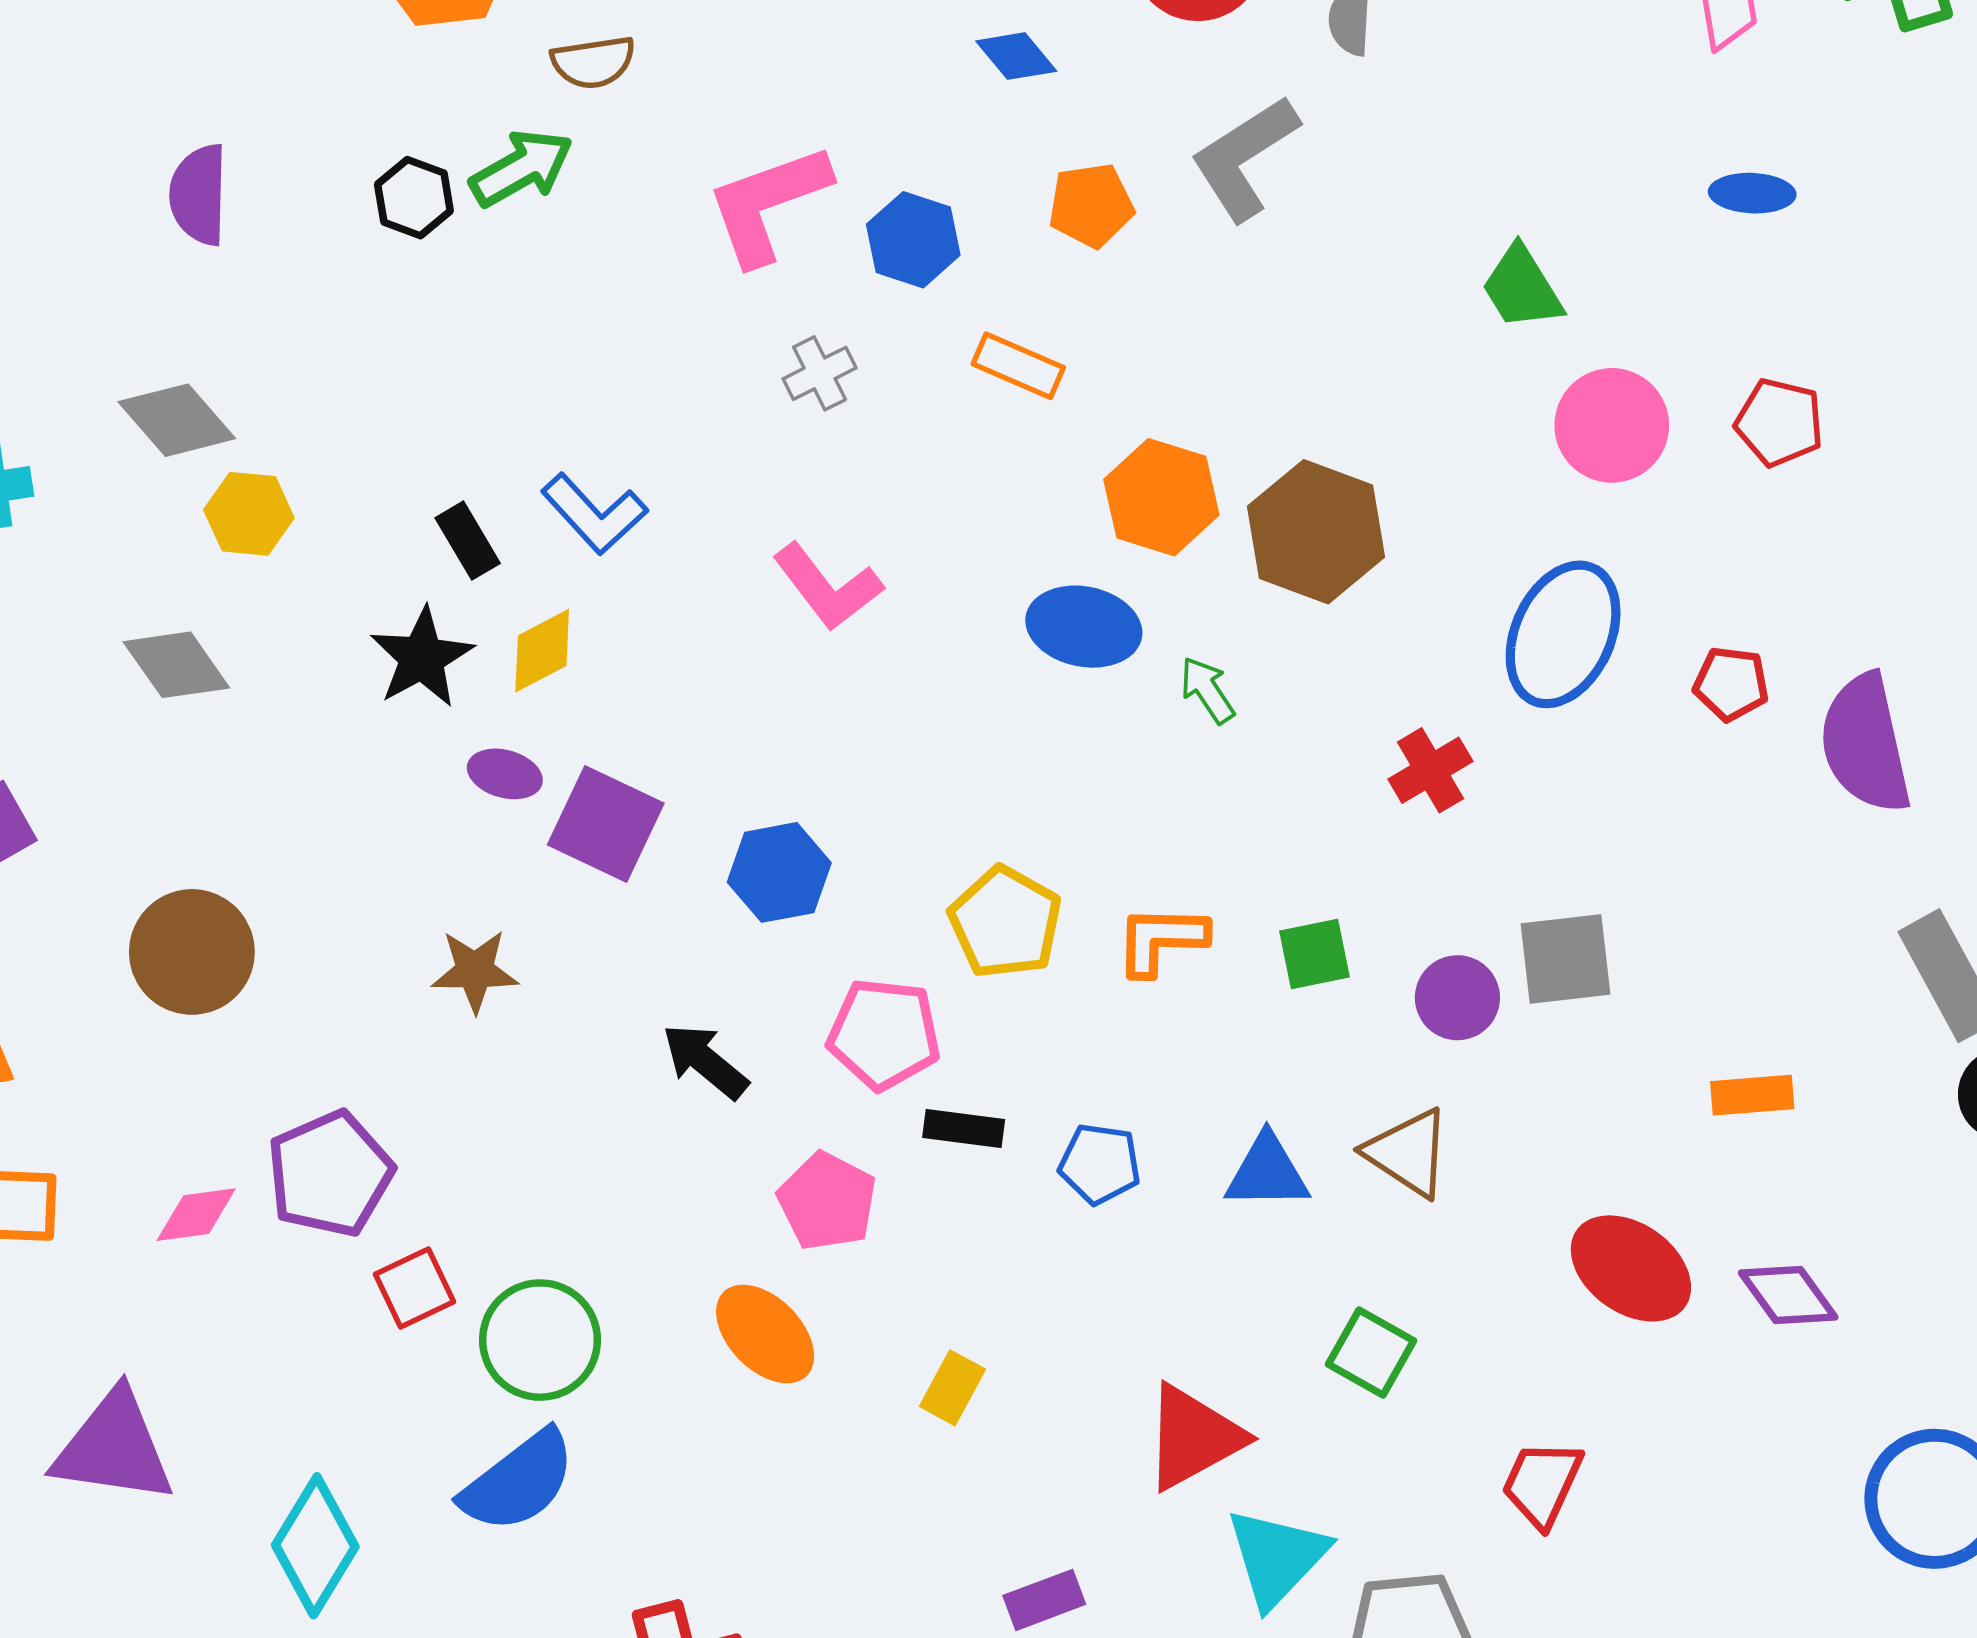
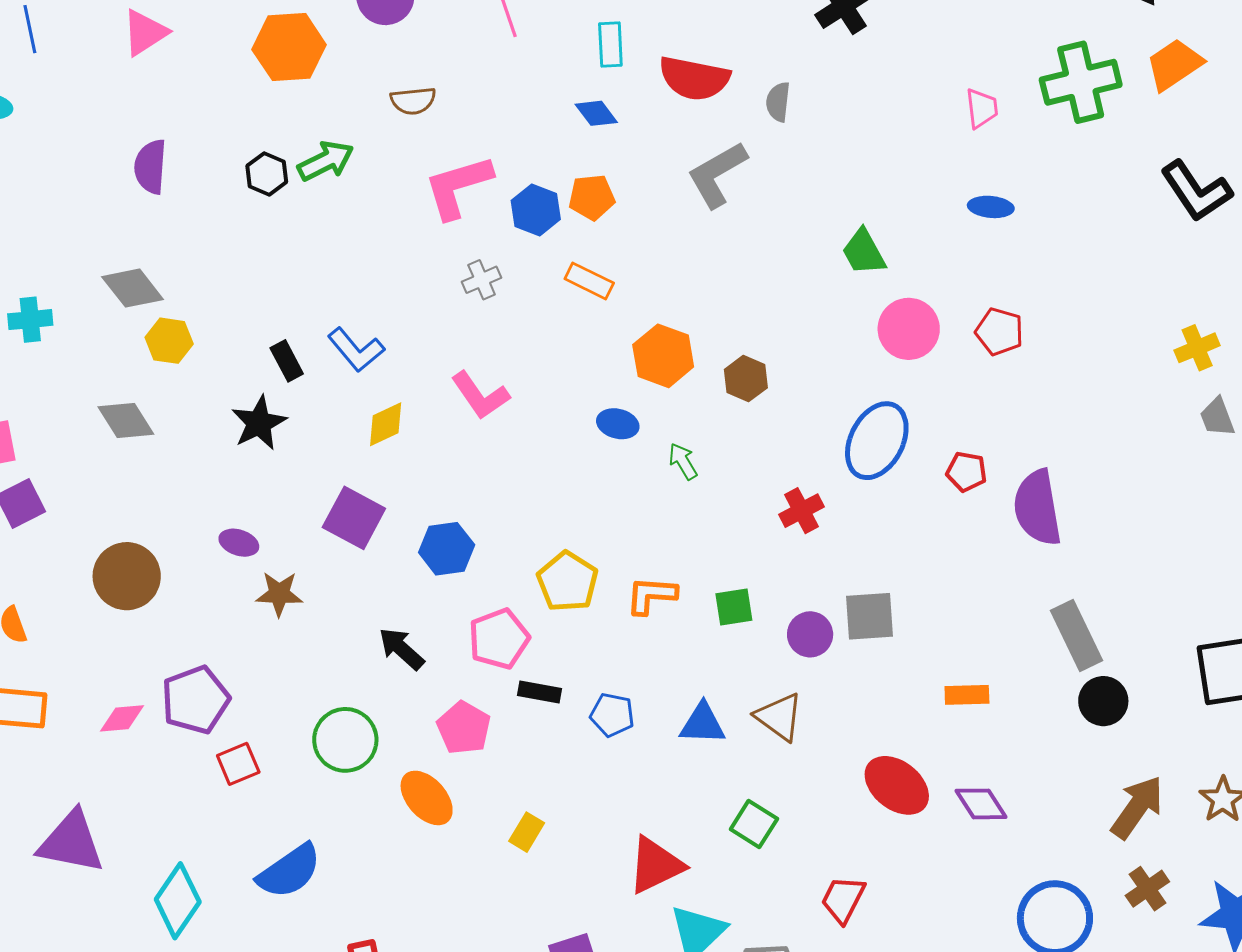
brown semicircle: (593, 62) -> (413, 101), moved
orange pentagon: (1091, 205) -> (592, 197), moved
brown hexagon: (1316, 532) -> (746, 379), size x0.6
blue ellipse: (1084, 627) -> (618, 424), size x0.7
yellow diamond: (542, 651) -> (386, 424), moved
purple ellipse: (505, 774) -> (239, 543), moved
pink pentagon: (884, 1034) -> (499, 639), turned -30
green circle: (540, 1340) -> (345, 740), moved

